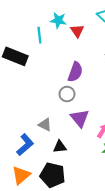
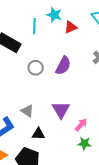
red triangle: (77, 31) -> (71, 27), turned 32
gray circle: (67, 94) -> (36, 68), moved

